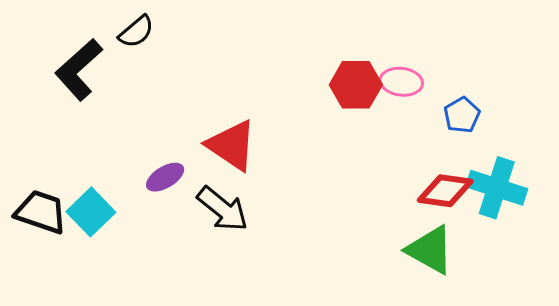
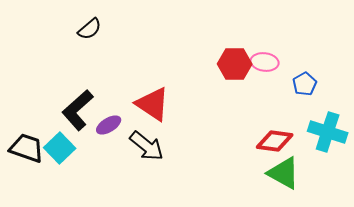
black L-shape: (79, 70) -> (78, 110), moved
red diamond: (445, 191) -> (275, 141), moved

